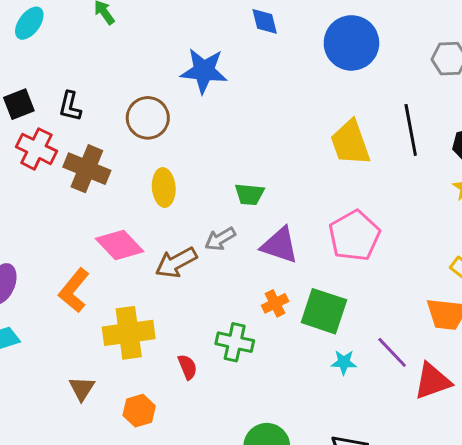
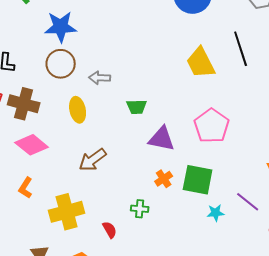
blue star: (204, 71) -> (61, 27), moved
gray arrow: (220, 239) -> (100, 78), moved, turned 40
pink diamond: (120, 245) -> (32, 145), moved
orange L-shape: (74, 290) -> (26, 188), size x0.7
green cross: (235, 342) -> (140, 209), size x0.7

